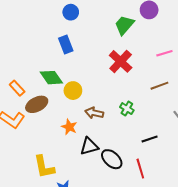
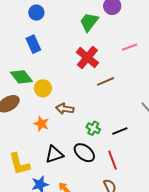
brown line: (159, 86) -> (106, 81), moved
green cross: (127, 109) -> (93, 128), moved
black triangle: (89, 146) -> (54, 154), moved

